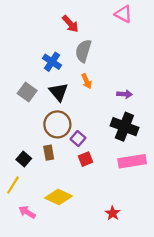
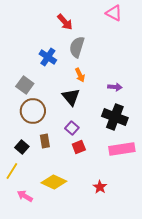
black triangle: (58, 92) -> (71, 97), moved
brown circle: (57, 124) -> (33, 111), moved
red star: (113, 213) -> (100, 187), moved

